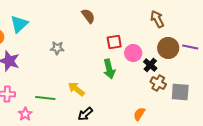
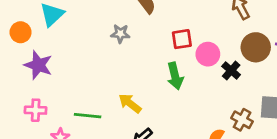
gray star: (57, 48) -> (120, 34), moved
brown cross: (158, 83) -> (242, 120), moved

